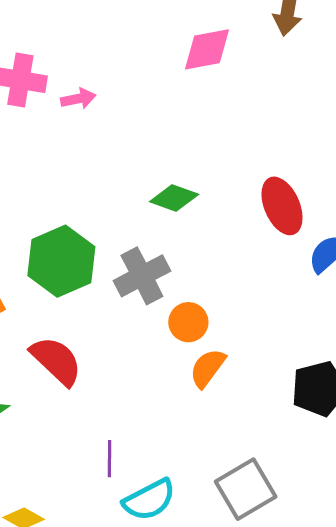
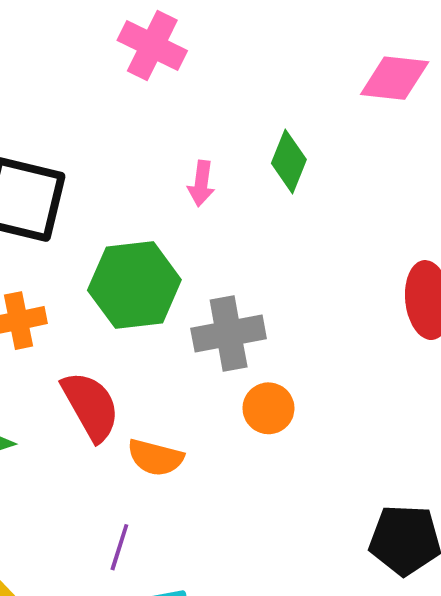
pink arrow: (78, 99) -> (201, 183), moved, turned 92
green diamond: (174, 198) -> (289, 161), moved, turned 75
orange semicircle: (208, 368) -> (155, 458), moved, turned -129

